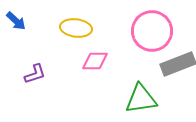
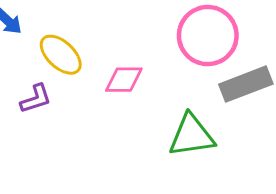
yellow ellipse: (76, 28) -> (61, 55), moved, turned 36

